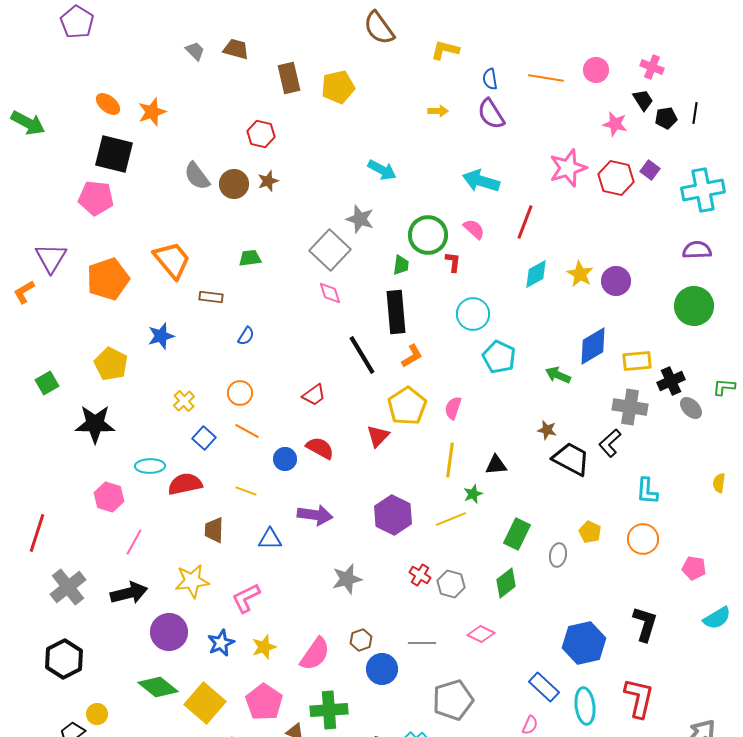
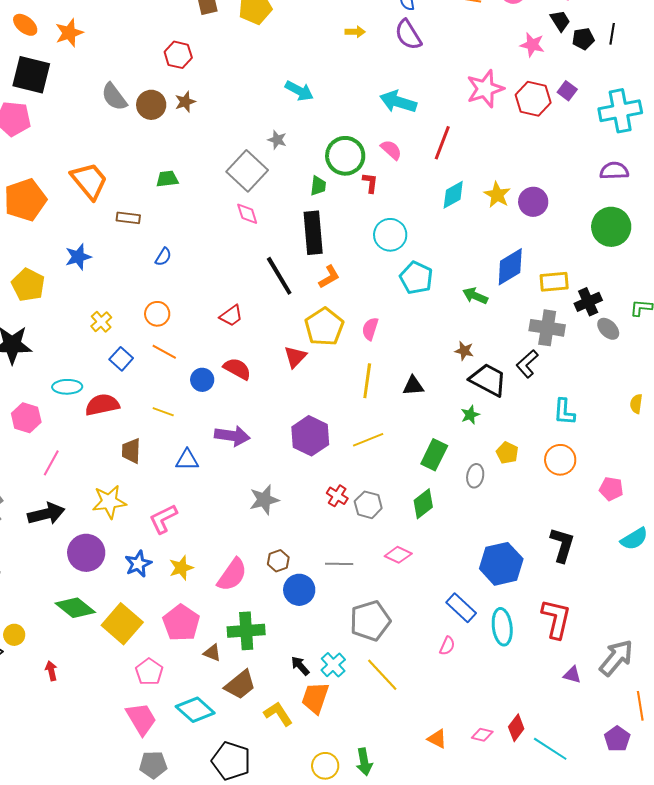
gray star: (360, 219) -> (277, 140), size x0.7
green star: (473, 494) -> (470, 415), moved

